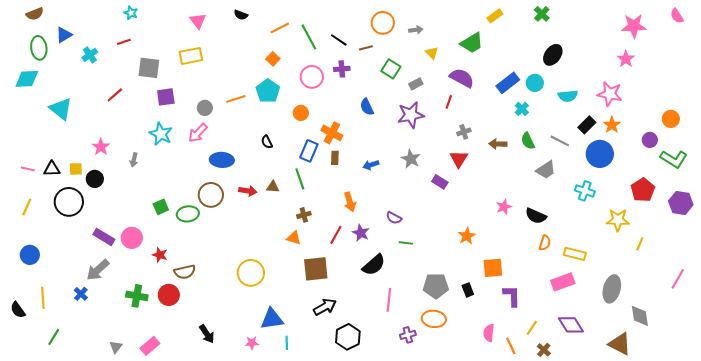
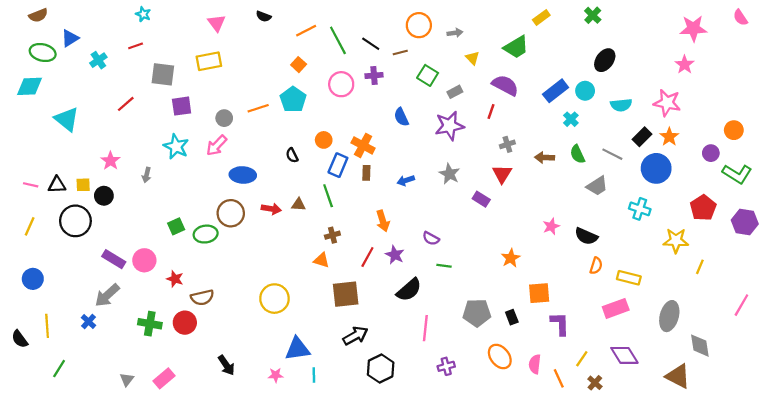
green ellipse: (39, 48) -> (43, 52), turned -70
orange circle: (301, 113) -> (324, 140), moved
orange ellipse: (434, 319) -> (500, 357), moved, turned 45

